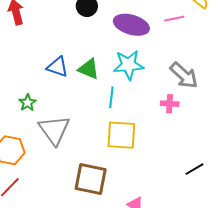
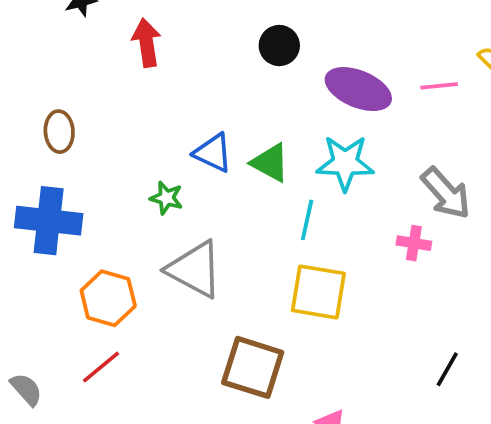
green star: (28, 103) -> (166, 198), moved, turned -30
gray triangle: (54, 130) -> (195, 269), turned -32
black line: (194, 169) -> (447, 369), turned -36

